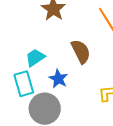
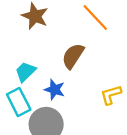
brown semicircle: (81, 52) -> (73, 56), turned -110

